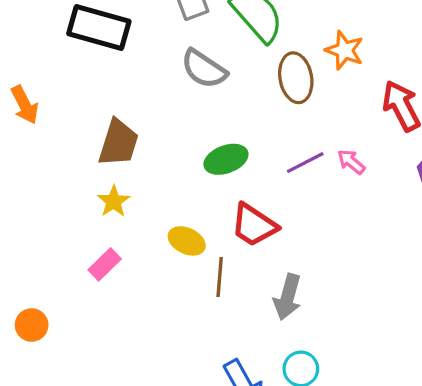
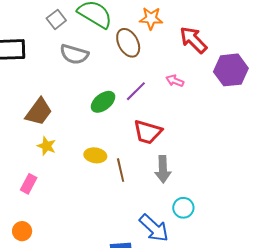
brown trapezoid: (118, 143) -> (39, 112), turned 36
purple line: (305, 163) -> (136, 91), moved
red trapezoid: (254, 225) -> (148, 132), moved
pink rectangle: (105, 264) -> (29, 184), moved

